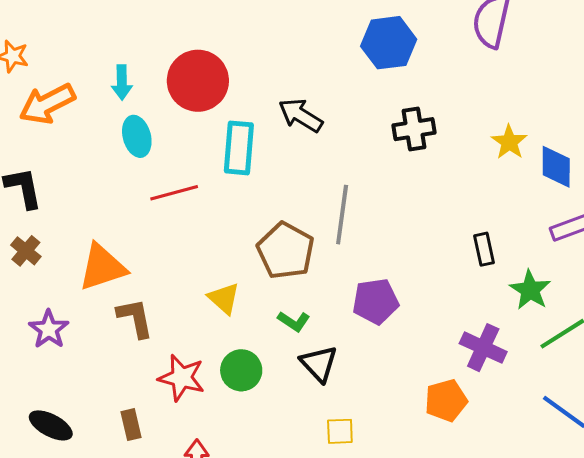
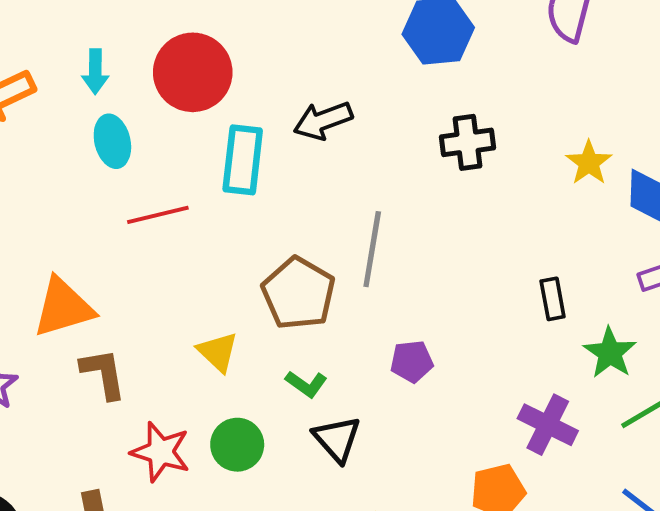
black arrow: (301, 115) -> (323, 120), turned -54
purple pentagon: (376, 301) -> (412, 361), size x0.7

